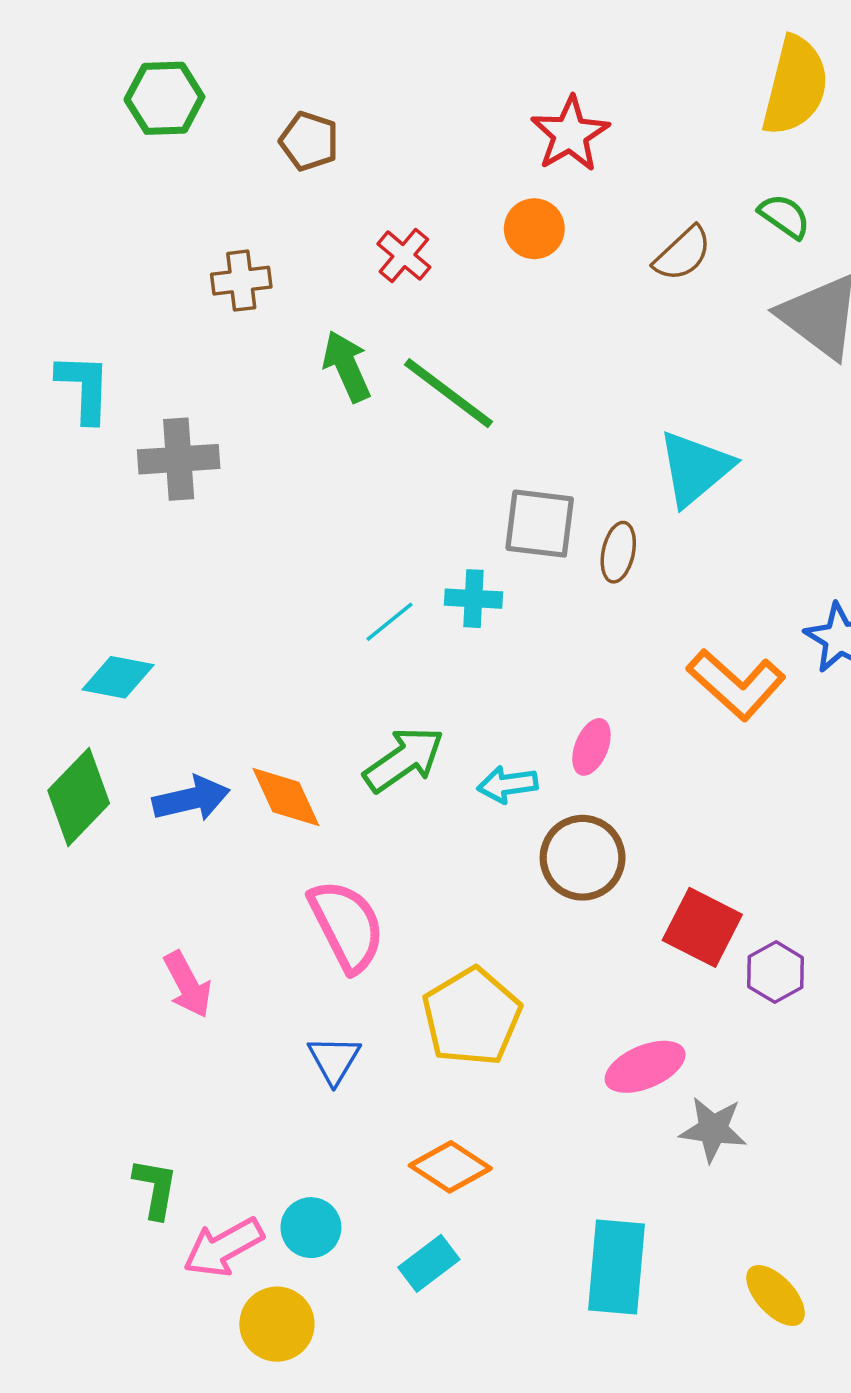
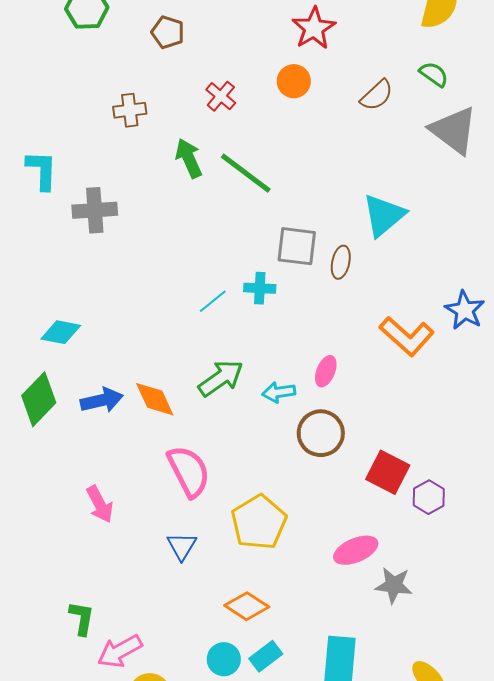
cyan circle: (311, 1228) -> (224, 659), moved
cyan rectangle: (429, 1263) -> (266, 656), moved

